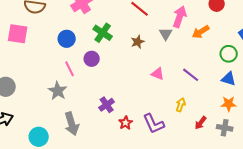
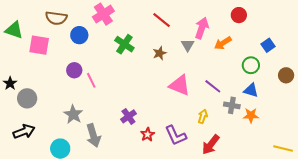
blue circle: (67, 39) -> (79, 35), moved
purple circle: (92, 59) -> (74, 70), moved
pink triangle: (158, 74) -> (180, 85), size x1.6
gray star: (58, 91) -> (73, 114), moved
red arrow: (201, 123) -> (211, 145), moved, size x1.5
gray cross: (225, 128) -> (232, 105), moved

